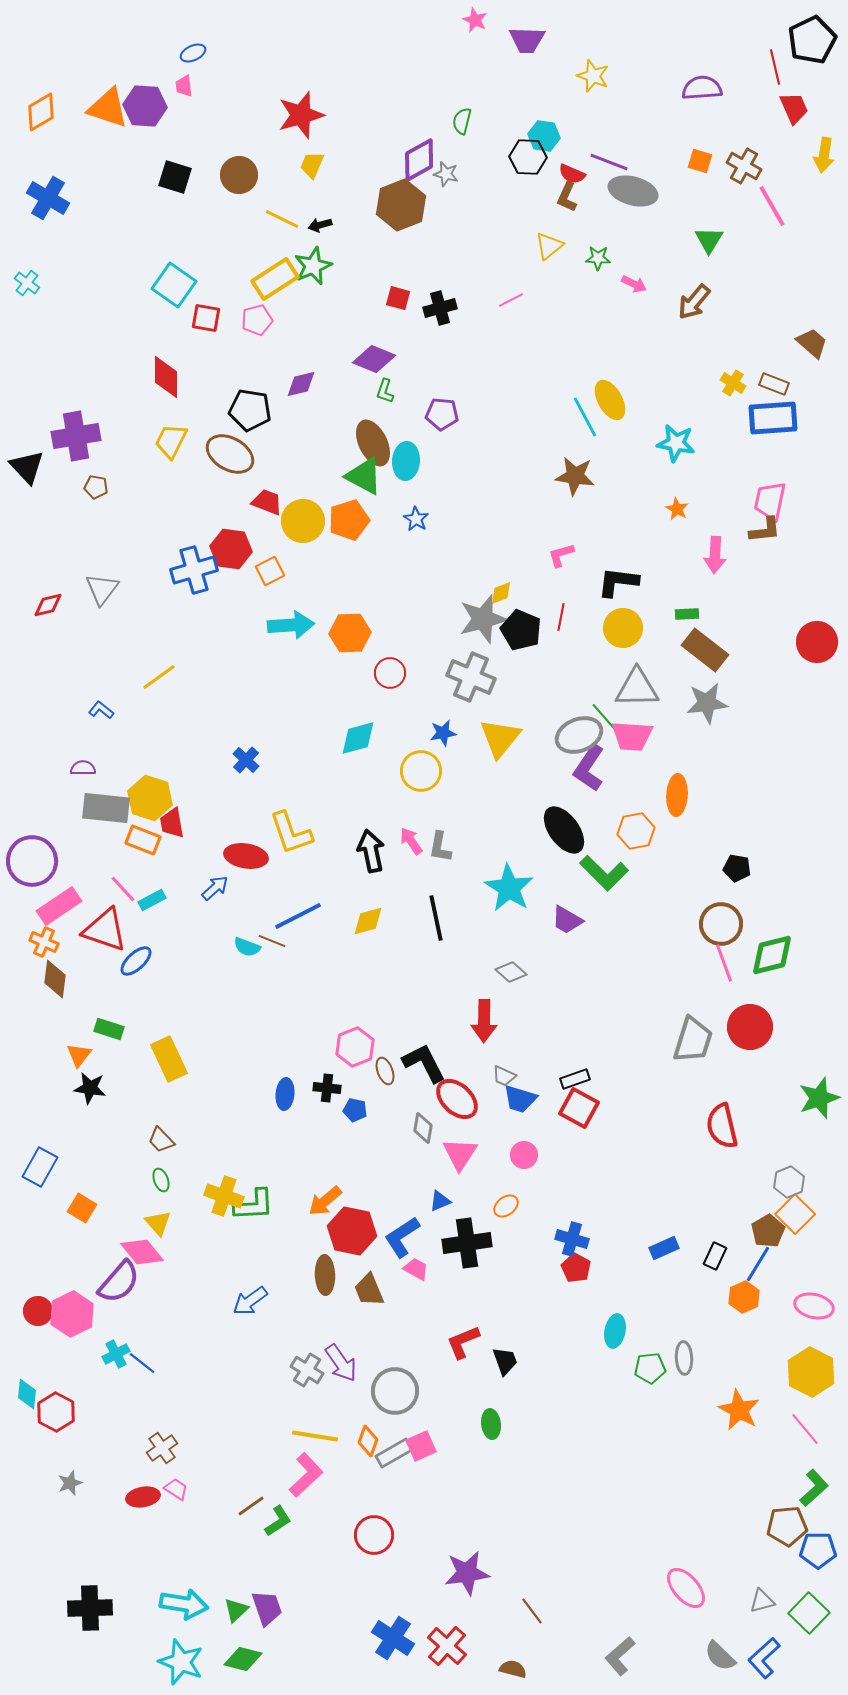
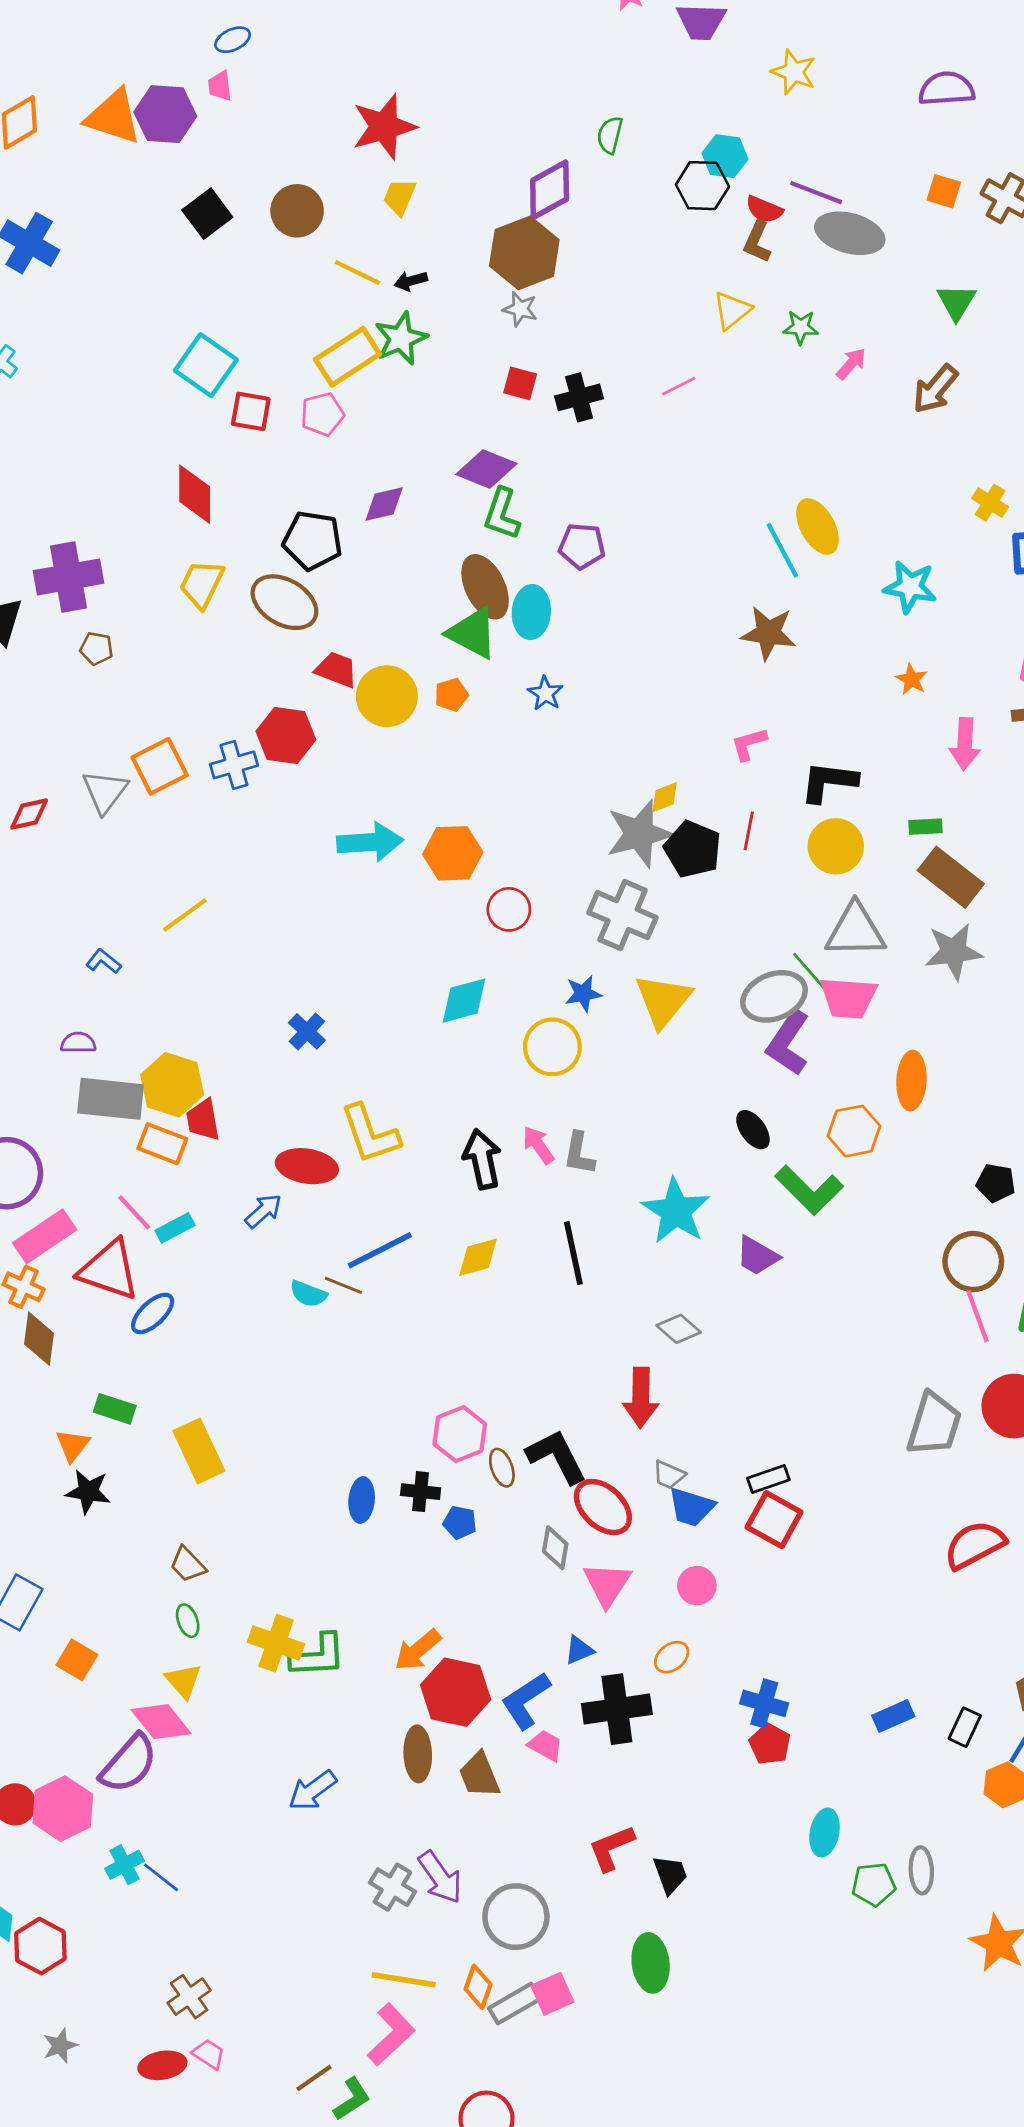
gray star: (446, 174) -> (520, 309), moved
black square: (175, 177) -> (207, 214), turned 36
pink arrow: (634, 284) -> (851, 364), turned -75
green L-shape: (385, 391) -> (502, 514), size x1.5
orange pentagon: (349, 520) -> (451, 695), size x0.6
blue cross: (194, 570) -> (234, 765), size x0.7
orange square: (270, 571) -> (160, 766), moved, size x1.4
black ellipse: (564, 830) -> (753, 1130), size x0.6
red semicircle: (722, 1126) -> (975, 1545), turned 75
green ellipse: (491, 1424) -> (651, 1963), size x1.4

